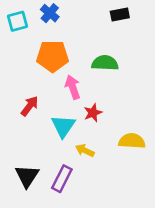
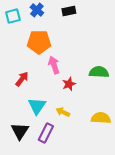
black rectangle: (120, 14) -> (69, 11), moved
green semicircle: (105, 63) -> (99, 72), moved
cyan triangle: (63, 126) -> (37, 106), moved
yellow semicircle: (132, 141) -> (101, 118), moved

